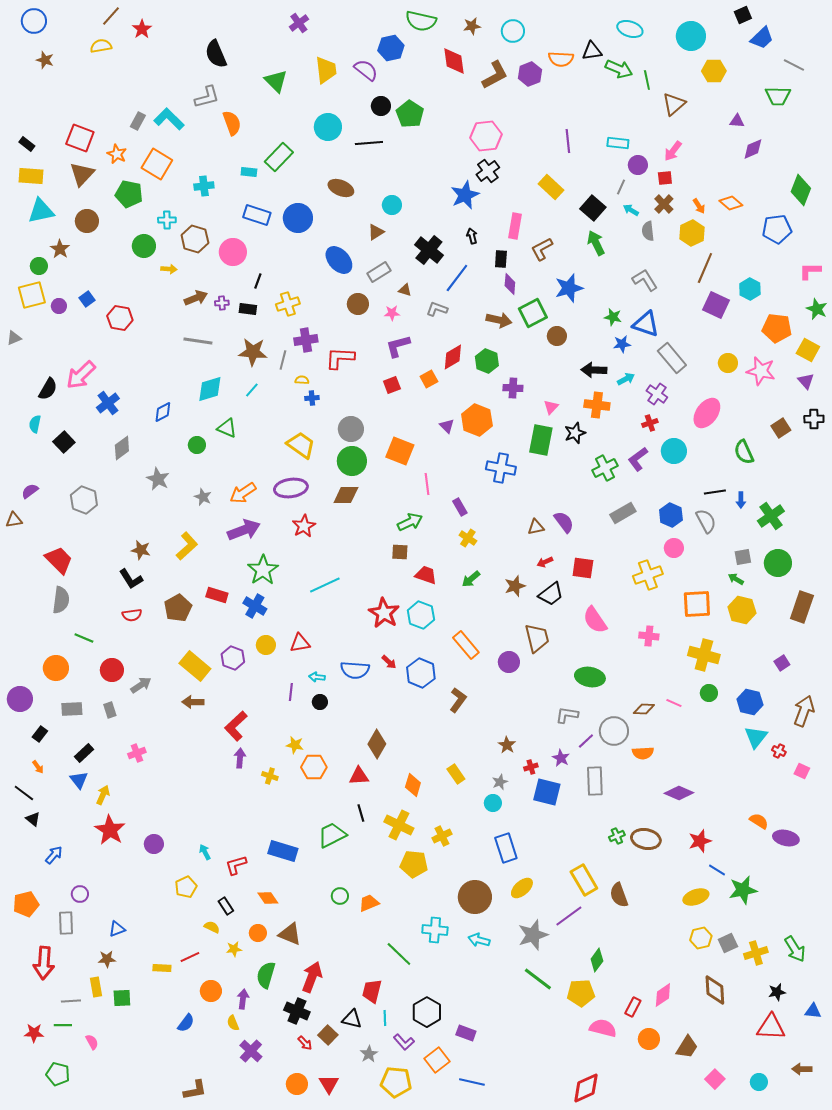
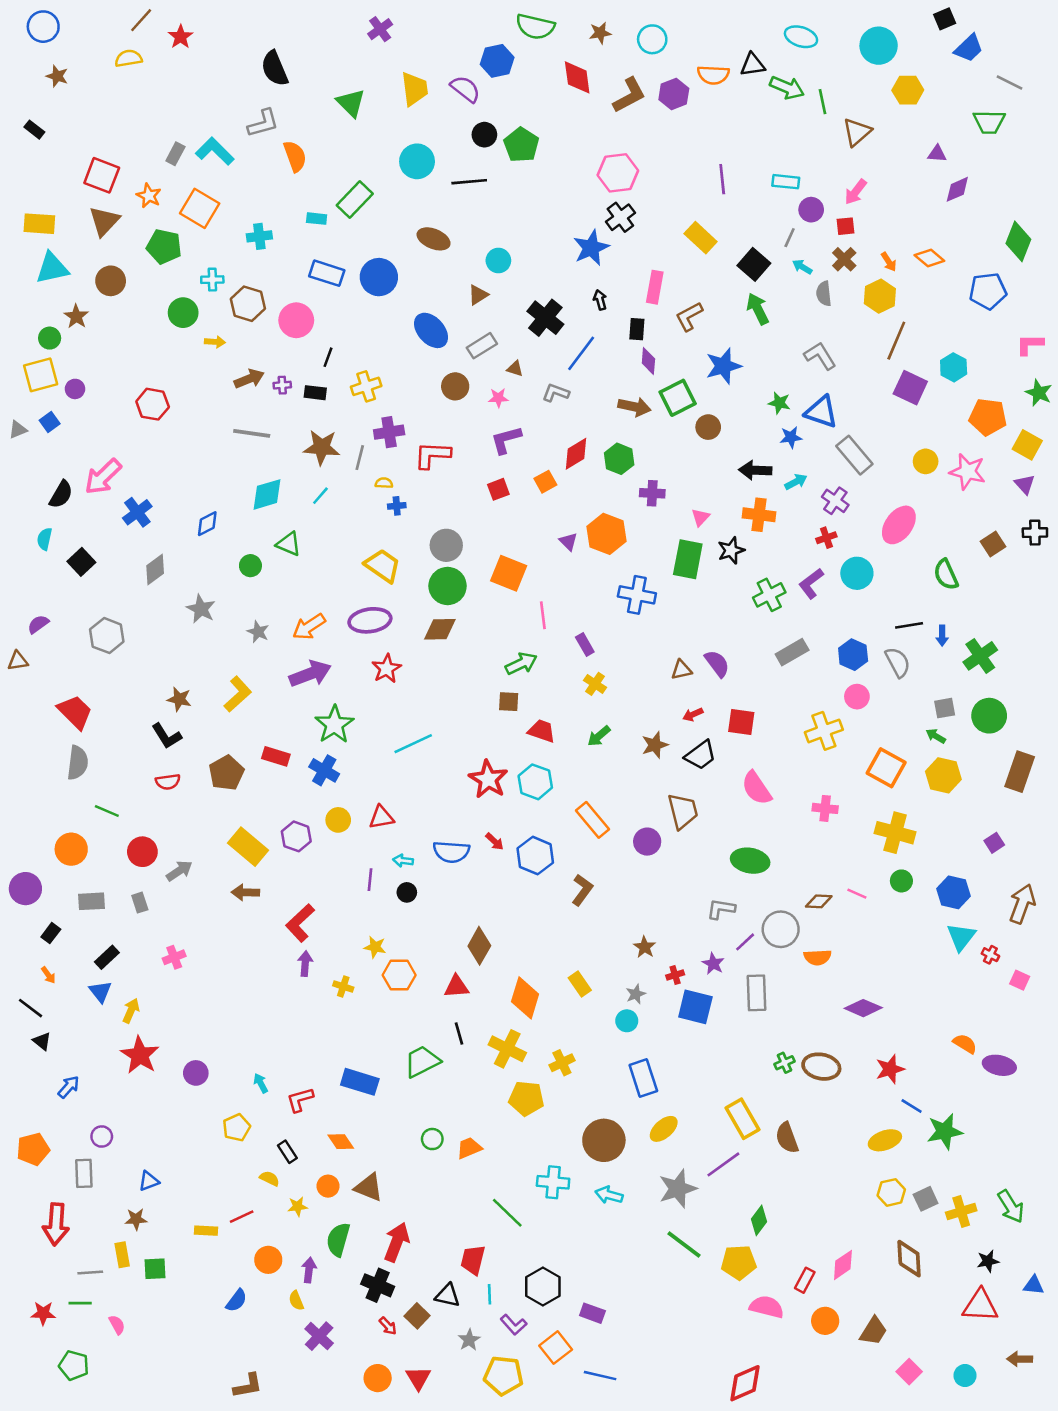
black rectangle: (27, 144) -> (34, 130), moved
blue square: (87, 299) -> (50, 422), moved
orange square: (697, 604) -> (886, 768), turned 32
orange diamond: (413, 785) -> (525, 998), size x1.4

